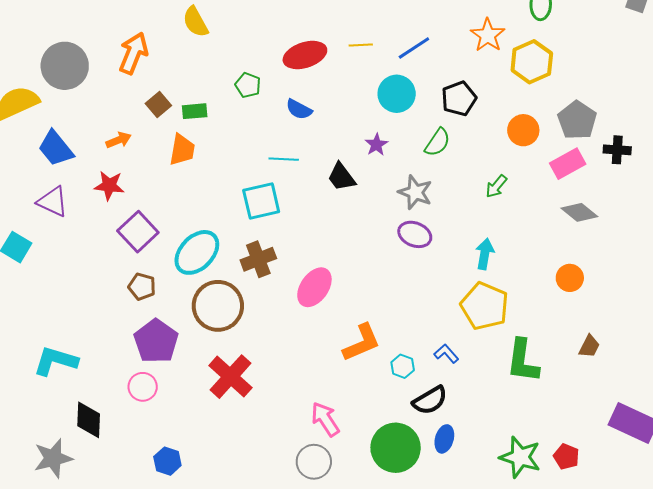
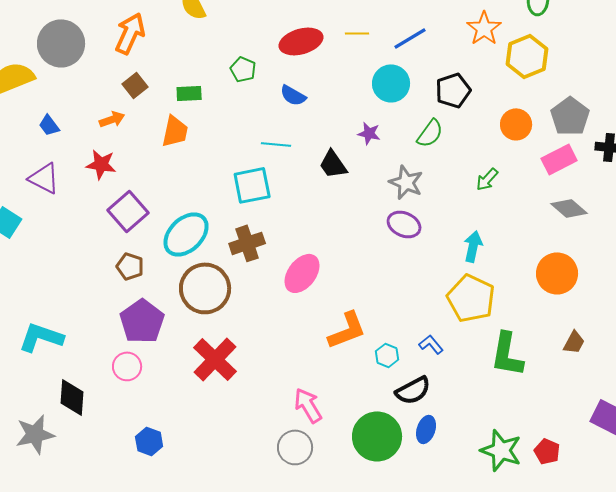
brown square: (158, 104) -> (135, 85), moved
purple star: (376, 145) -> (369, 133), turned -30
blue trapezoid: (56, 148) -> (49, 125), size x0.6
orange circle: (570, 278) -> (557, 273), size x1.5

